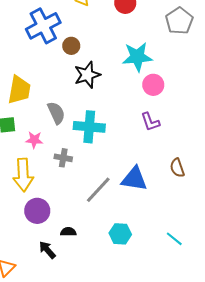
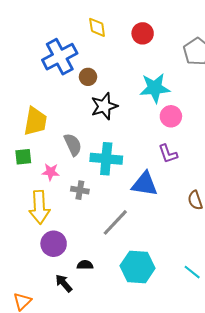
blue triangle: (134, 179) -> (145, 184), moved
cyan hexagon: (120, 234) -> (138, 267), size x1.5

